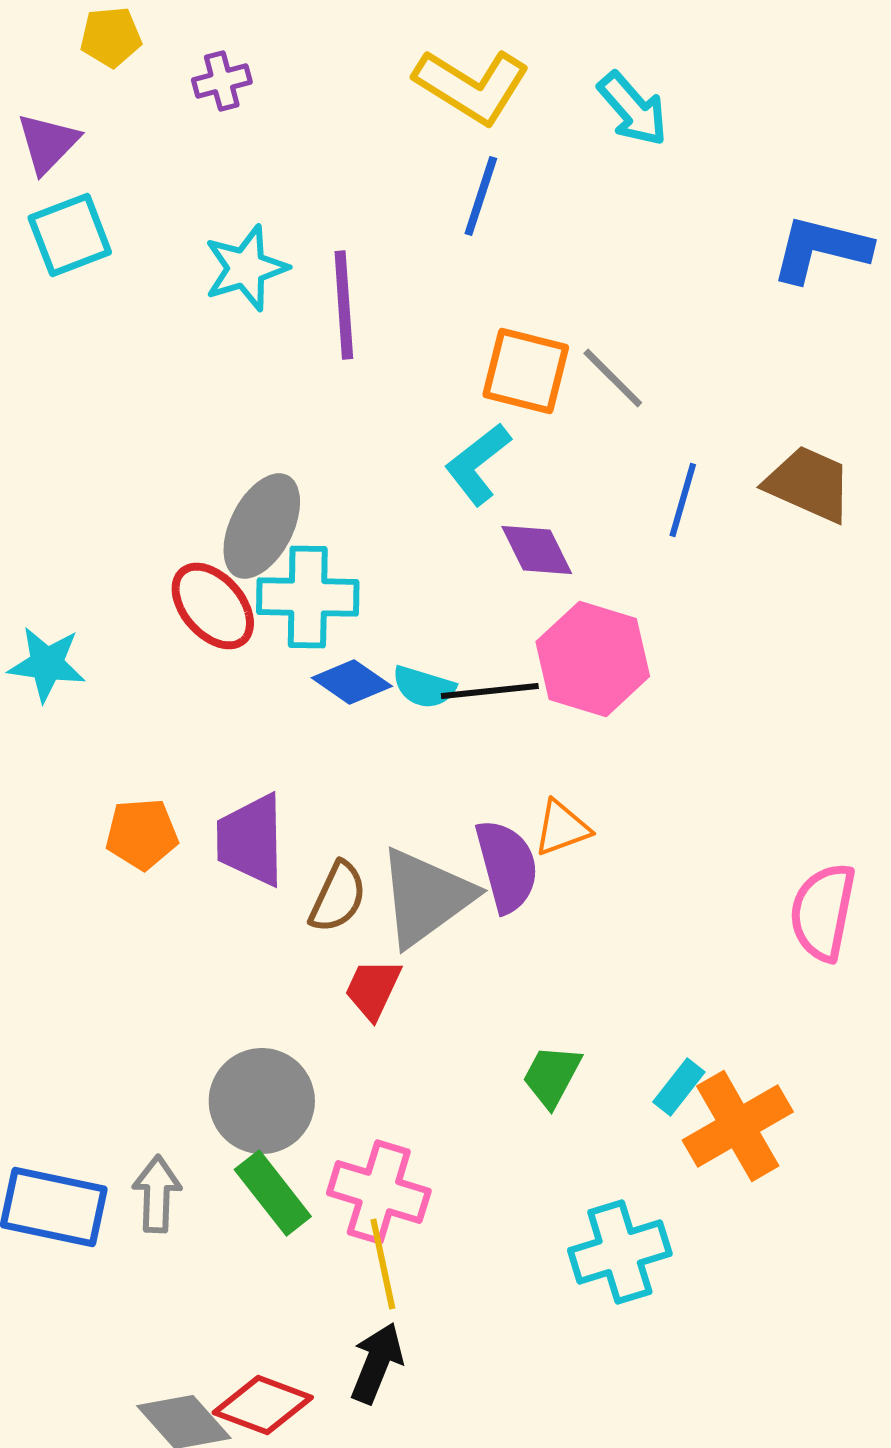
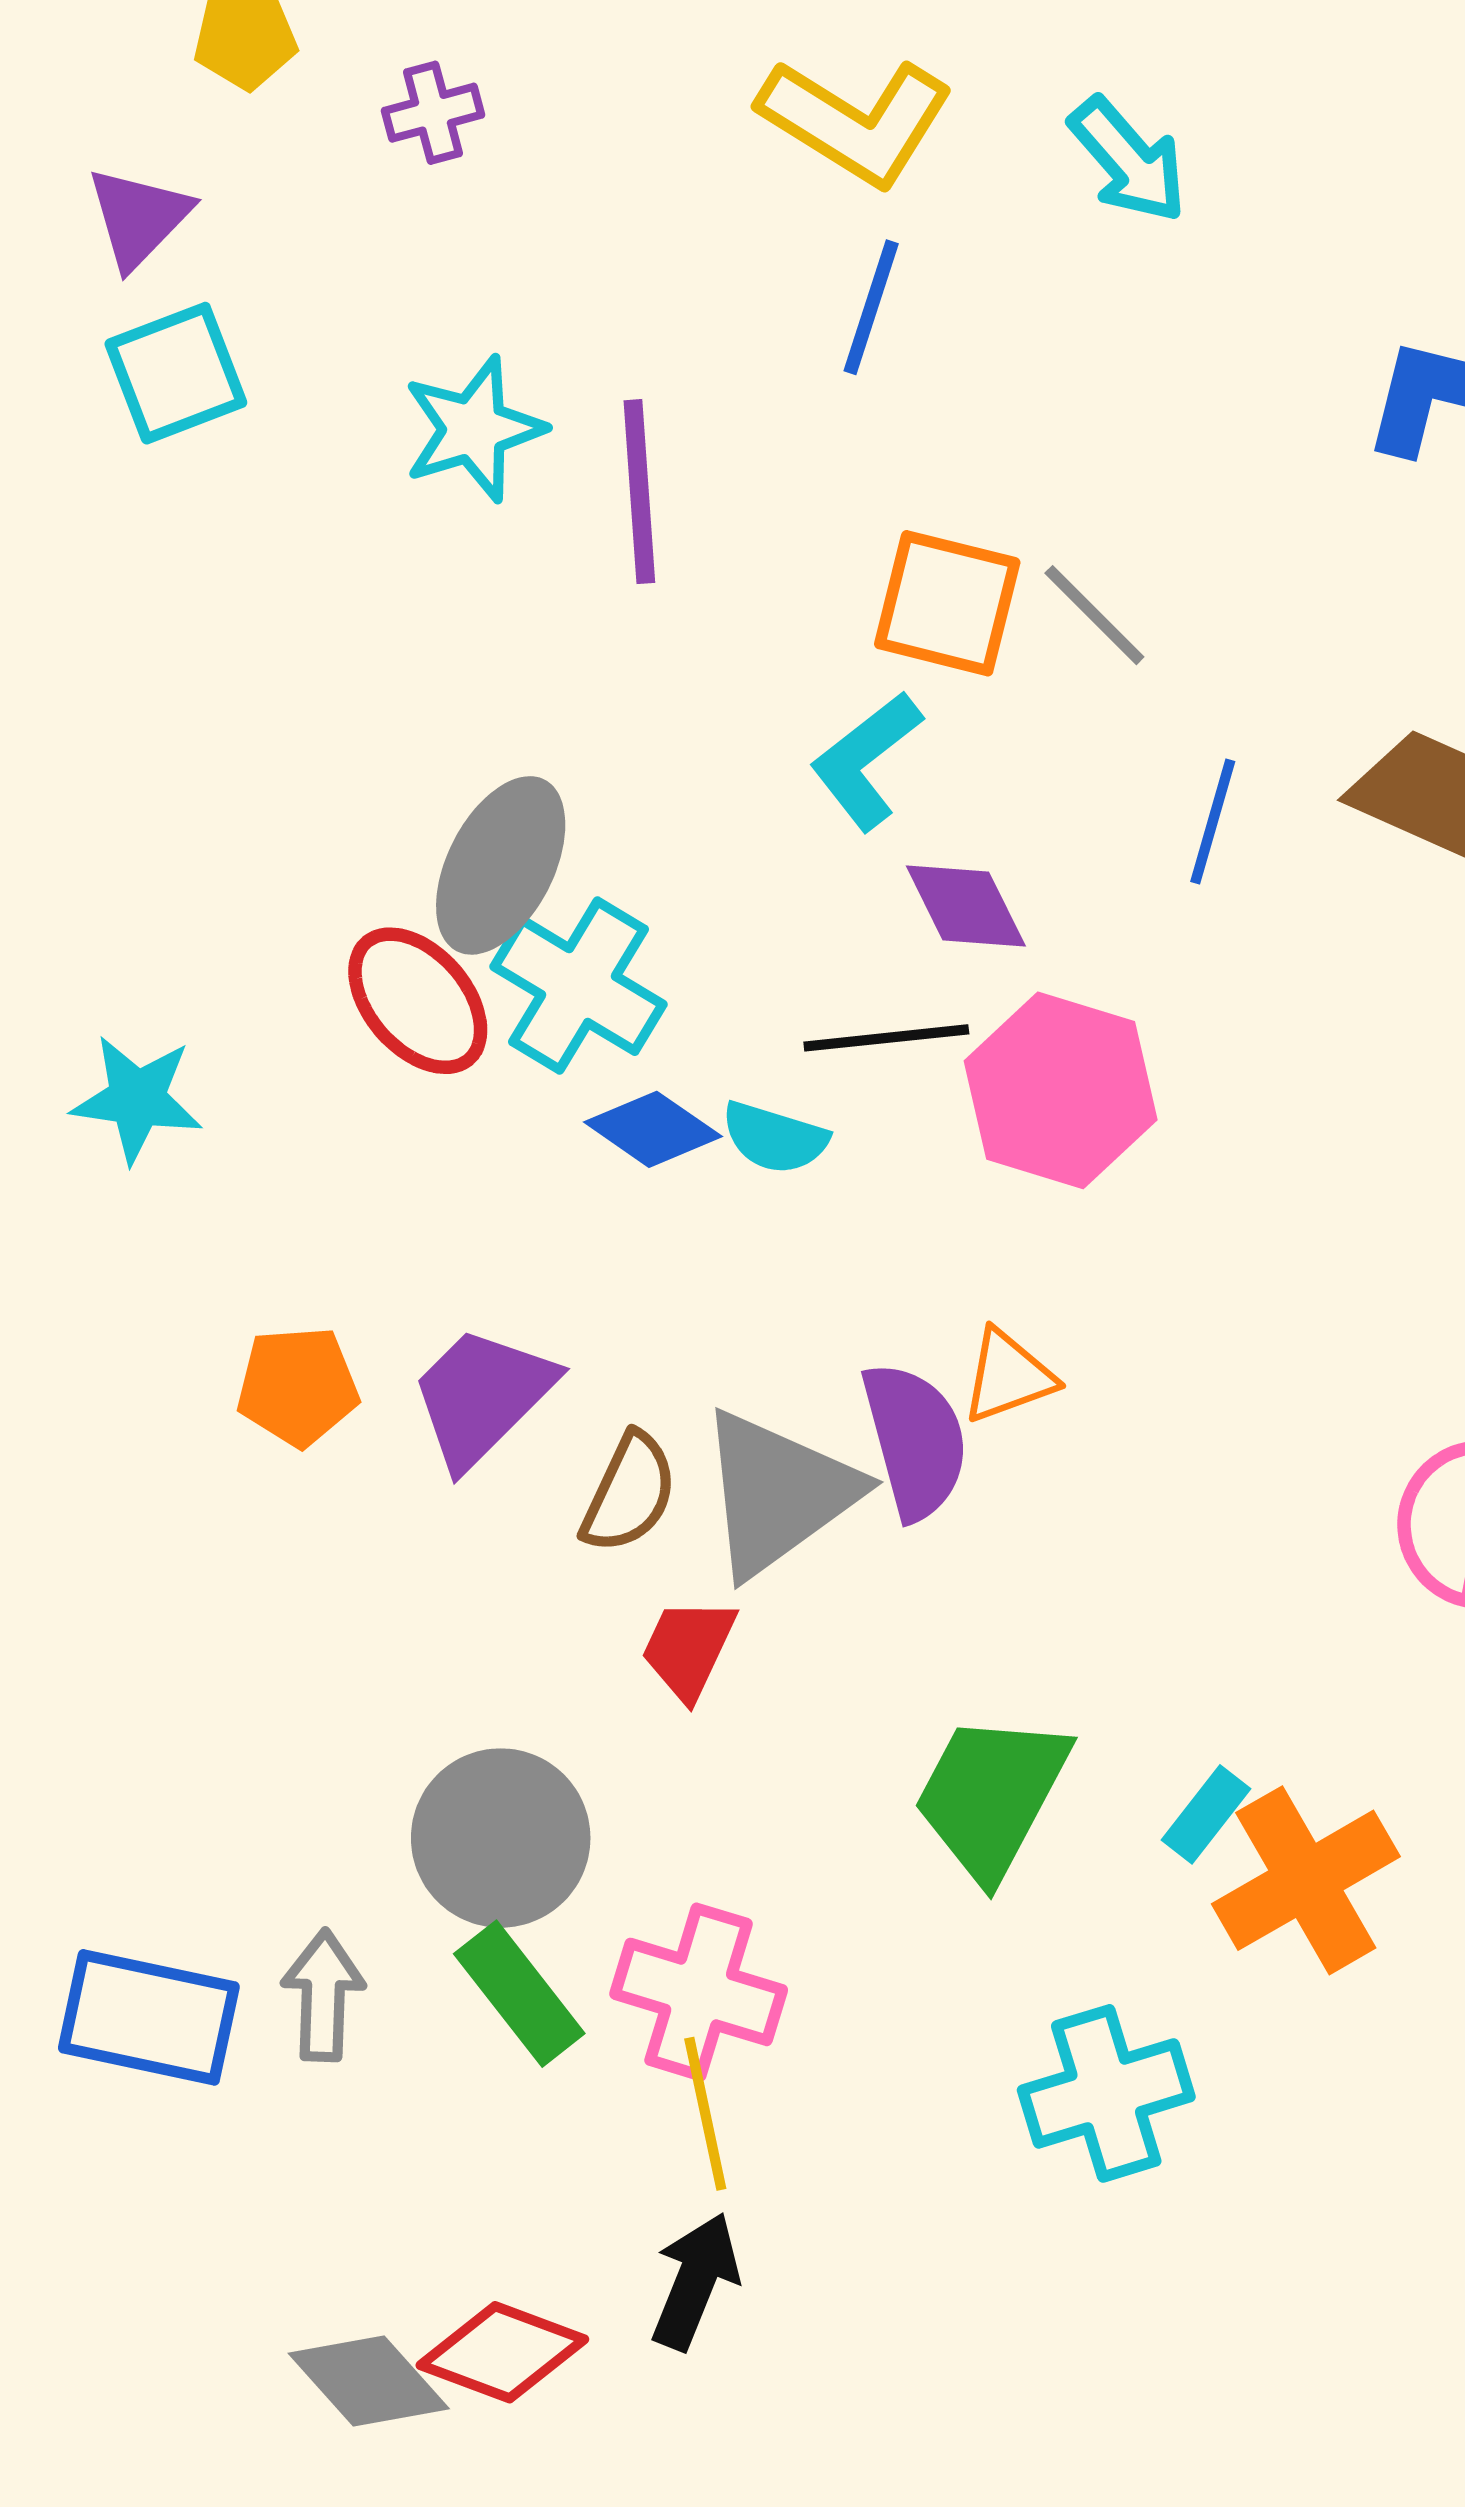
cyan cross: (308, 597) -> (578, 986), turned 30
black line: (490, 691) -> (886, 1038), moved
purple trapezoid: (251, 840) -> (482, 1397), turned 46
green trapezoid: (552, 1076) -> (991, 1796), size x1.6

